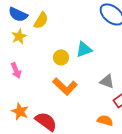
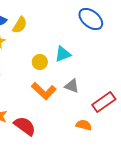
gray triangle: (107, 81) -> (72, 86), moved

